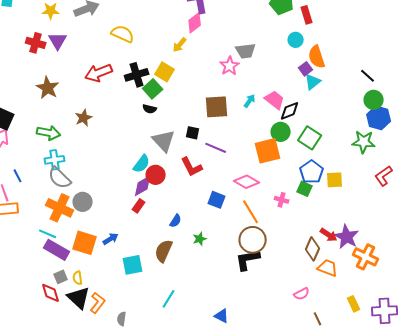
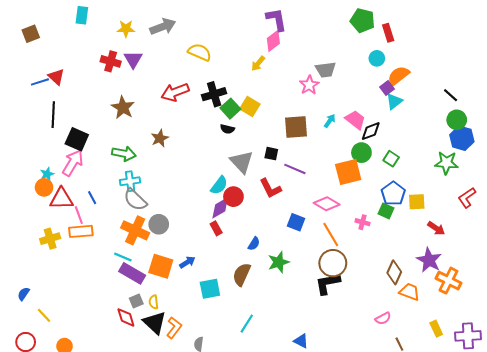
orange semicircle: (317, 57) -> (398, 76), turned 70
yellow square: (165, 72) -> (250, 106), moved
green square: (310, 138) -> (391, 159), size x0.7
red rectangle: (139, 206) -> (216, 228), turned -64
red arrow: (329, 235) -> (436, 228), moved
green star: (200, 239) -> (279, 262), size x1.5

